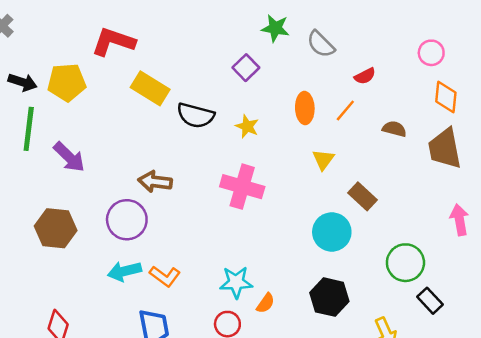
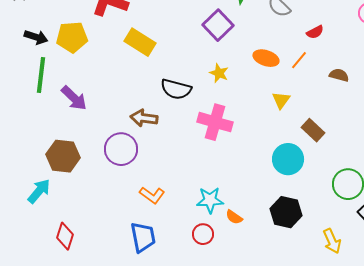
purple square: (246, 68) -> (218, 25), size x1.4
orange ellipse: (305, 108) -> (266, 58), turned -70
black semicircle: (196, 115) -> (176, 89), moved
cyan arrow: (124, 271) -> (39, 191), moved, turned 144
orange semicircle: (266, 303) -> (234, 217), turned 90

